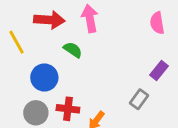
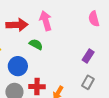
purple rectangle: (159, 70) -> (88, 56), moved
gray rectangle: (139, 99) -> (88, 82), moved

